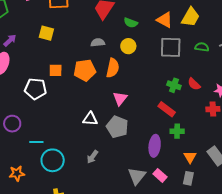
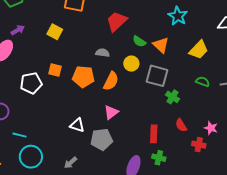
orange triangle: (165, 20) -> (161, 45), moved
gray square: (171, 47) -> (157, 76), moved
red semicircle: (194, 84) -> (181, 125), moved
green cross: (174, 85) -> (173, 97), moved
white pentagon: (35, 89) -> (31, 83), turned -30
red rectangle: (167, 109) -> (154, 134), turned 42
gray pentagon: (117, 127) -> (102, 139), turned 30

